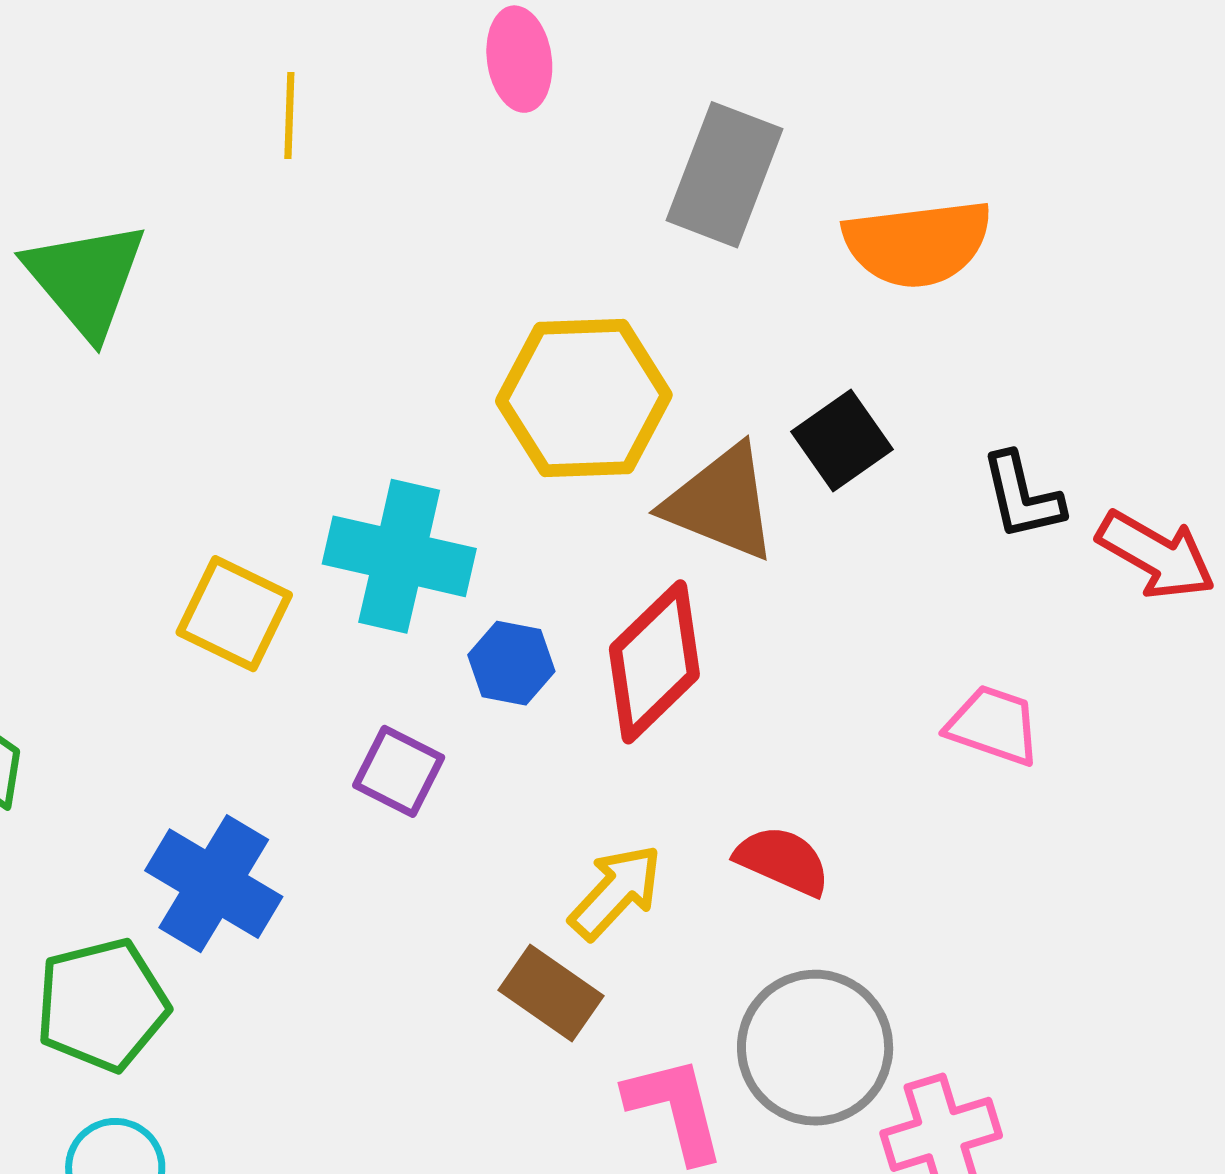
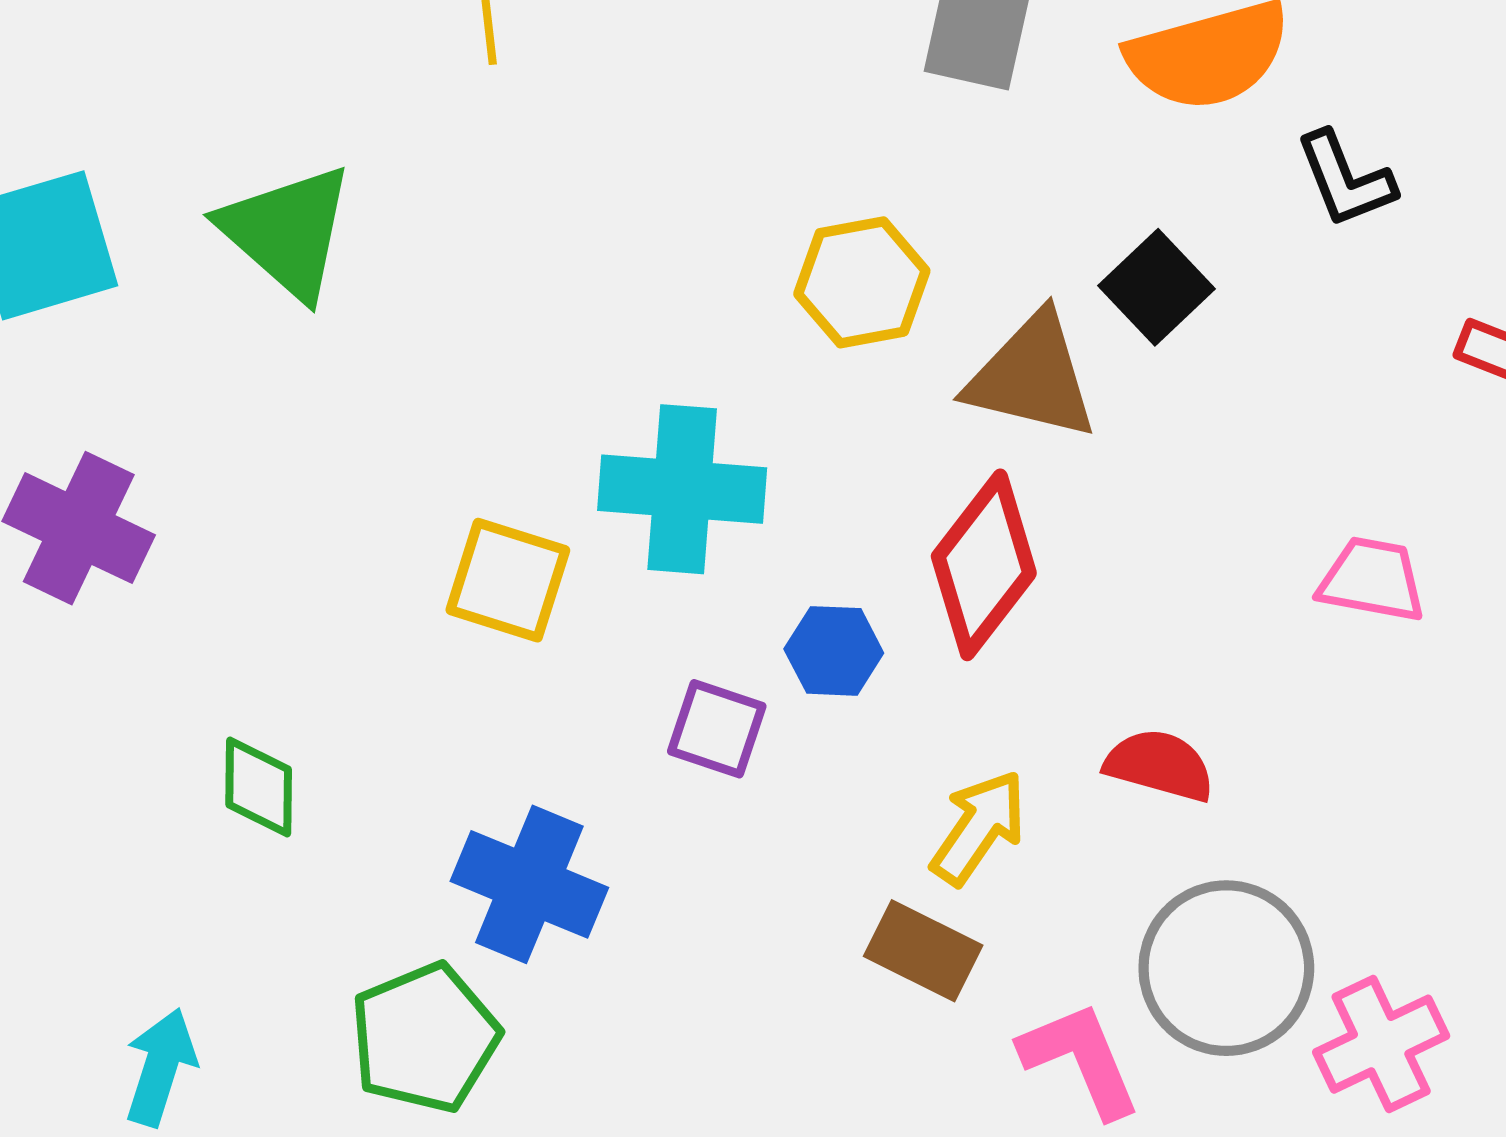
yellow hexagon: (584, 398) -> (862, 282), size x0.7
black L-shape: (1022, 496) -> (1345, 179), moved
blue hexagon: (511, 663) -> (834, 651), moved

